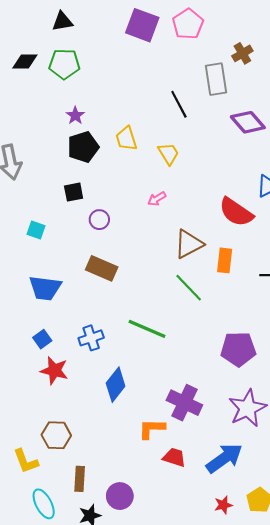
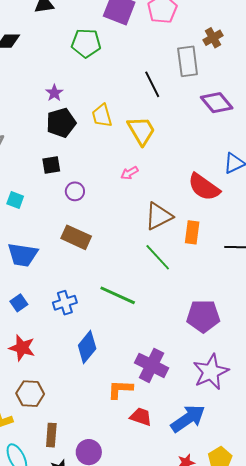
green pentagon: (64, 64) -> (86, 43), moved
yellow trapezoid: (168, 154) -> (141, 131), size x1.4
red star: (54, 371) -> (22, 348), moved

